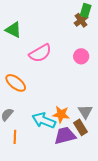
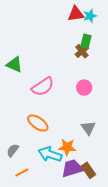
orange ellipse: (16, 83) -> (38, 123), moved
gray triangle: (85, 112) -> (88, 128), moved
brown rectangle: (80, 127) -> (88, 170), moved
orange line: (15, 137) -> (22, 173), turned 64

